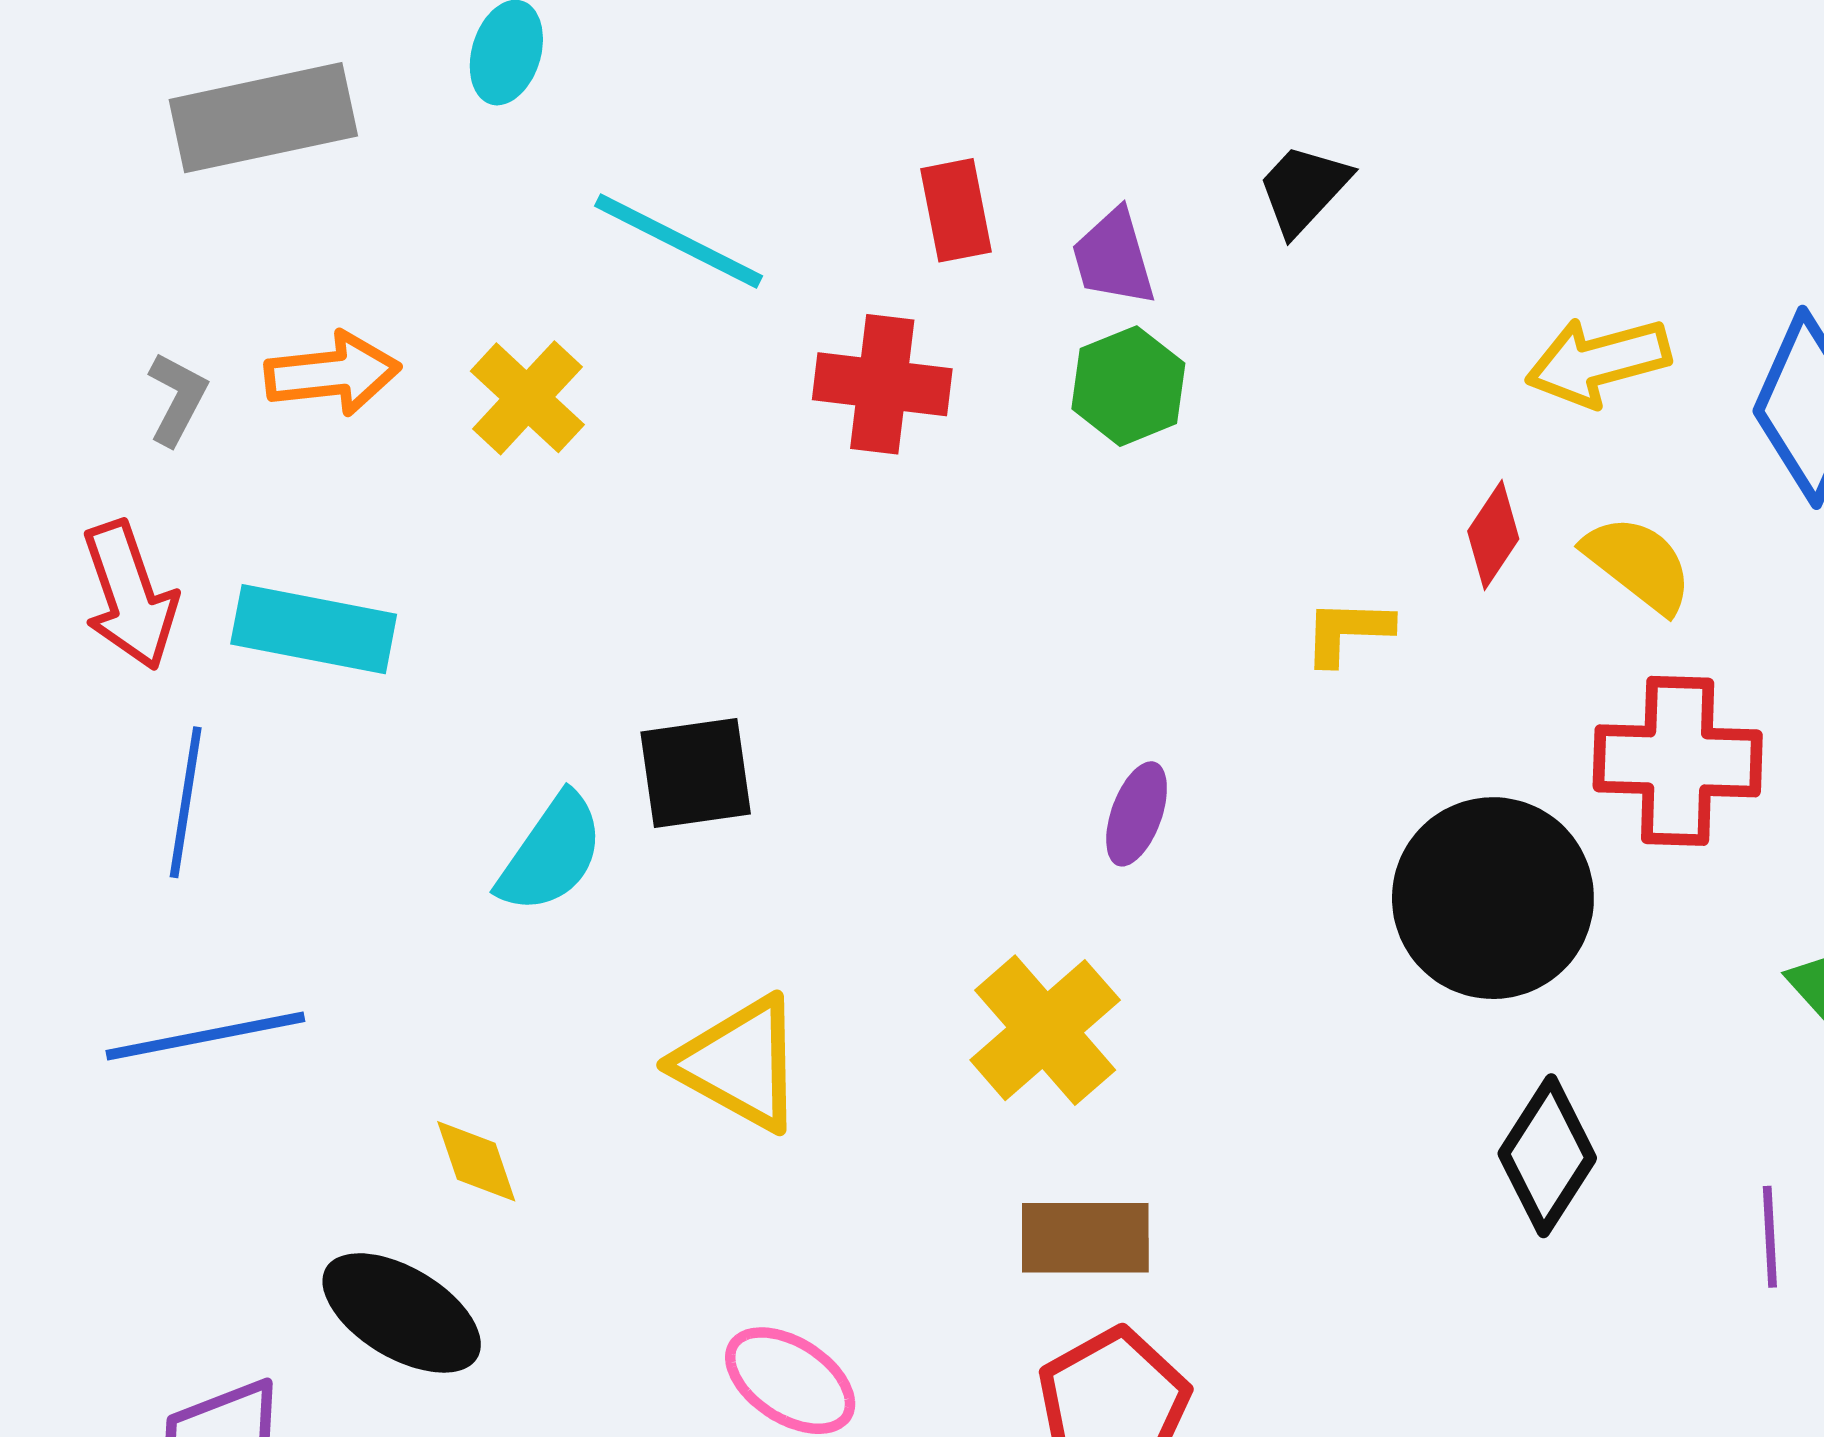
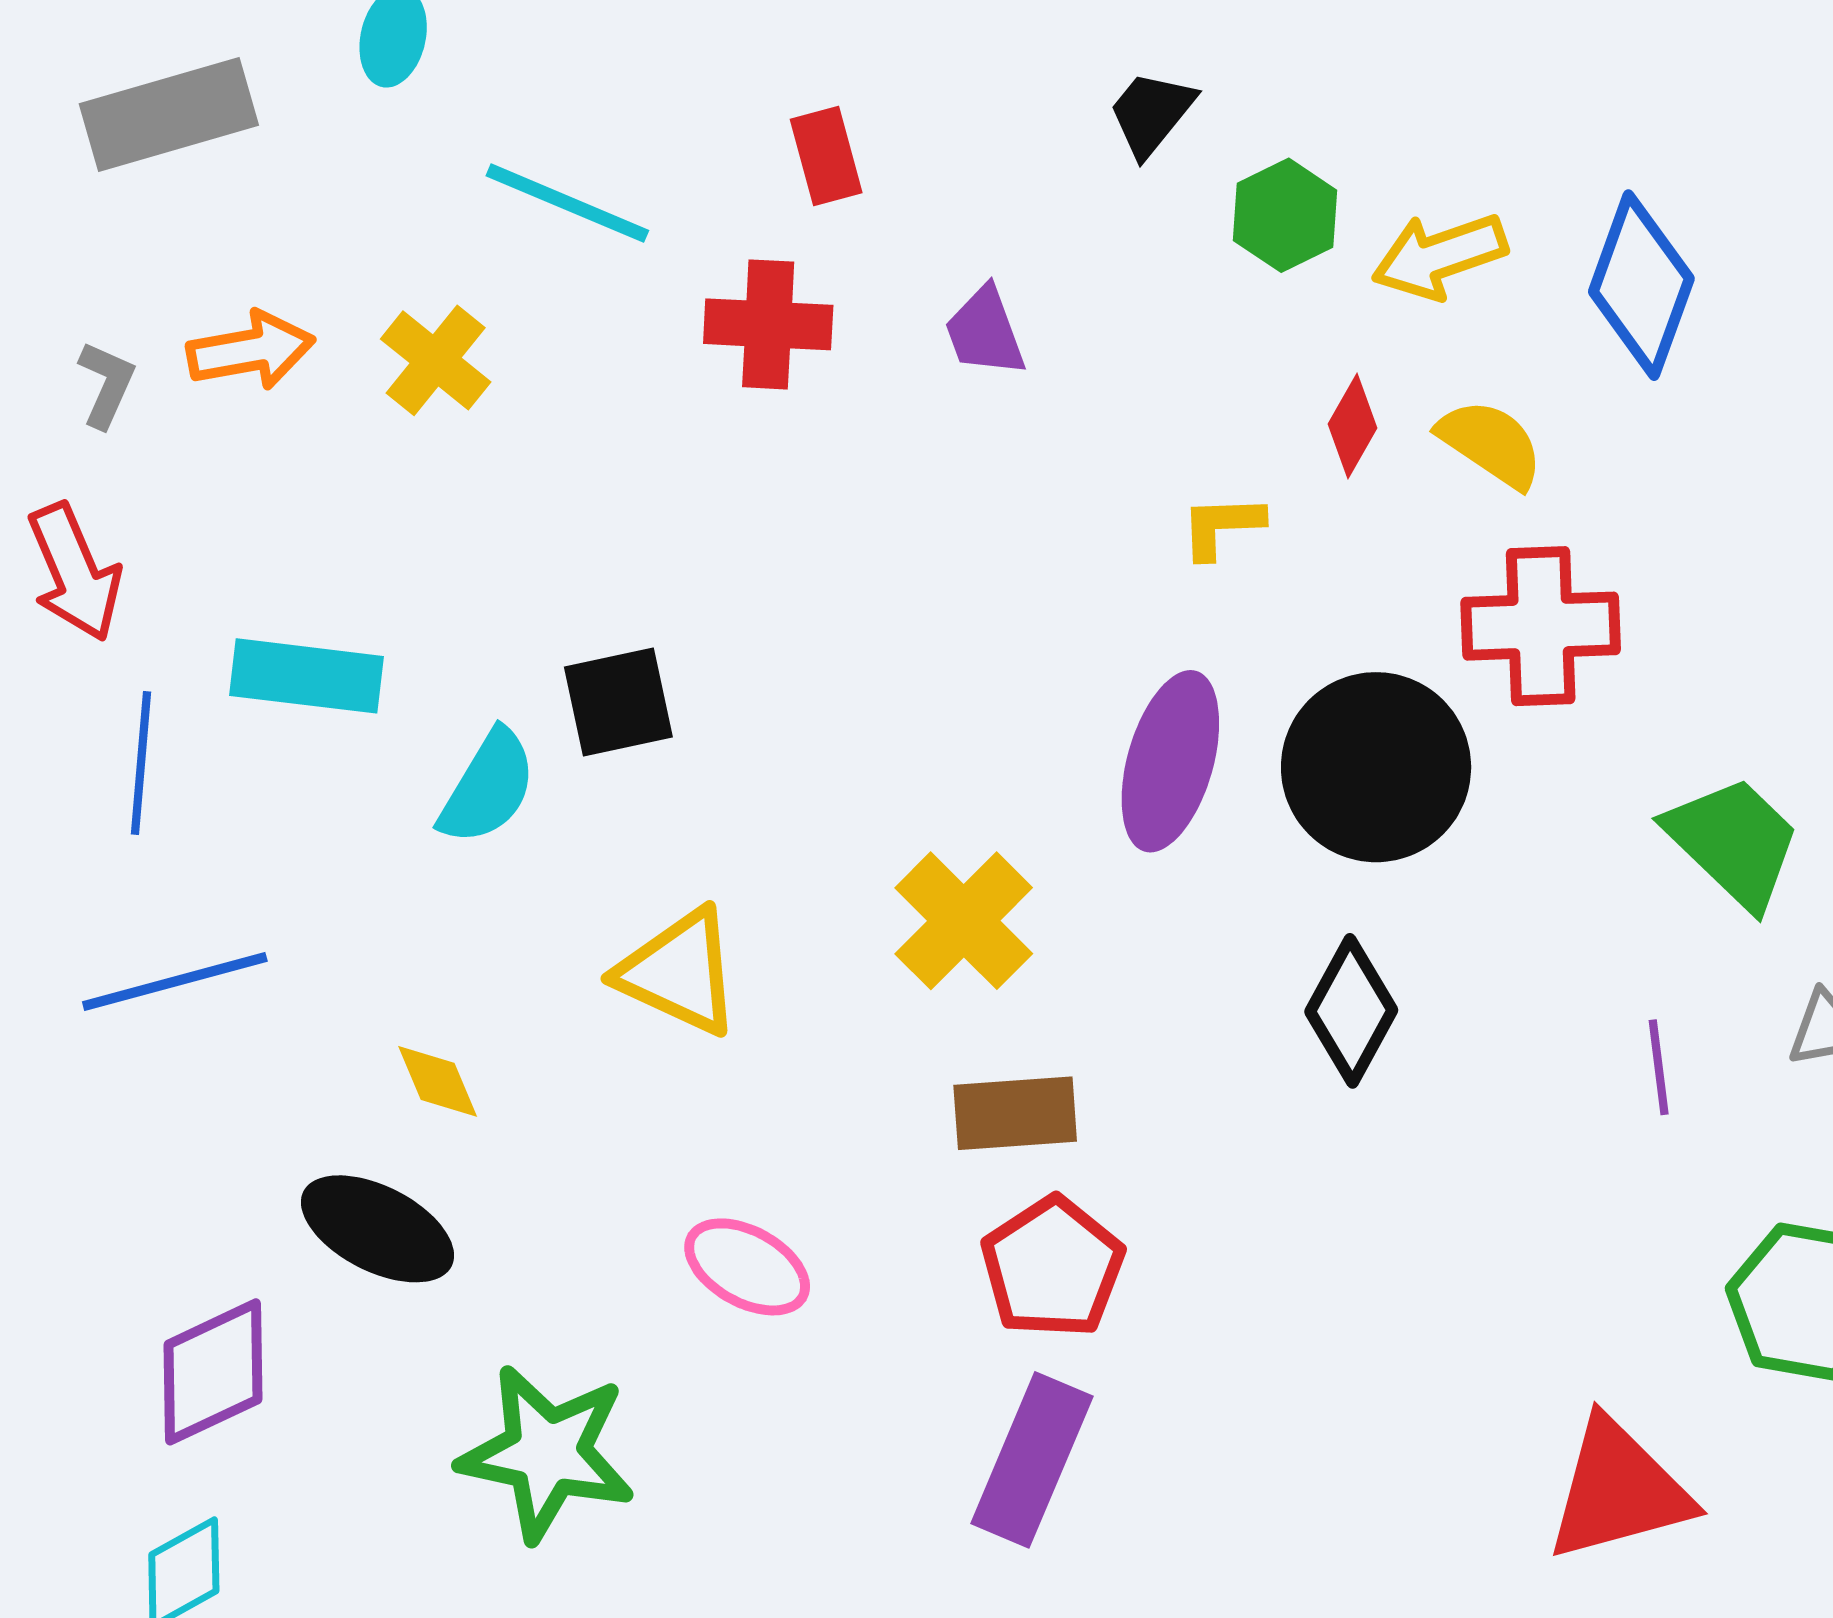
purple trapezoid: (1113, 257) -> (985, 332), moved
green hexagon: (1128, 386) -> (1285, 215), moved
cyan rectangle: (314, 629) -> (306, 676), moved
purple ellipse: (1137, 814) -> (1170, 761), moved, size x1.8
black diamond: (1547, 1156) -> (1351, 1011), moved

